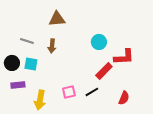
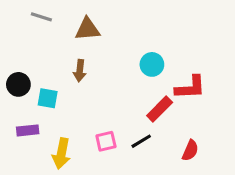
gray line: (27, 41) -> (41, 17), moved
black circle: (12, 63) -> (18, 84), moved

